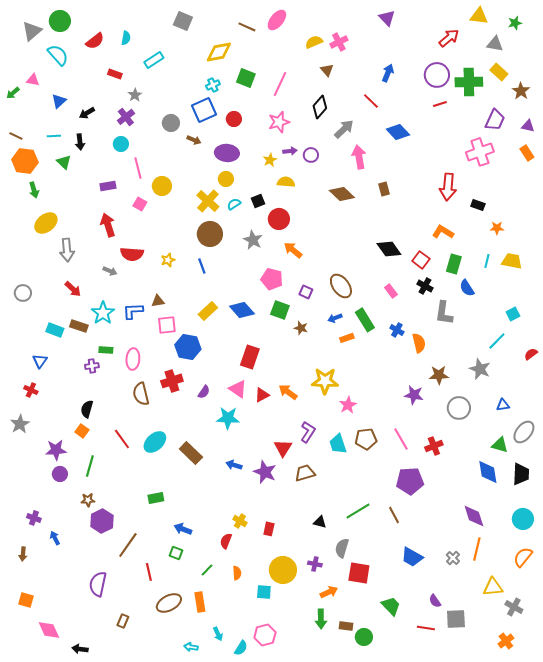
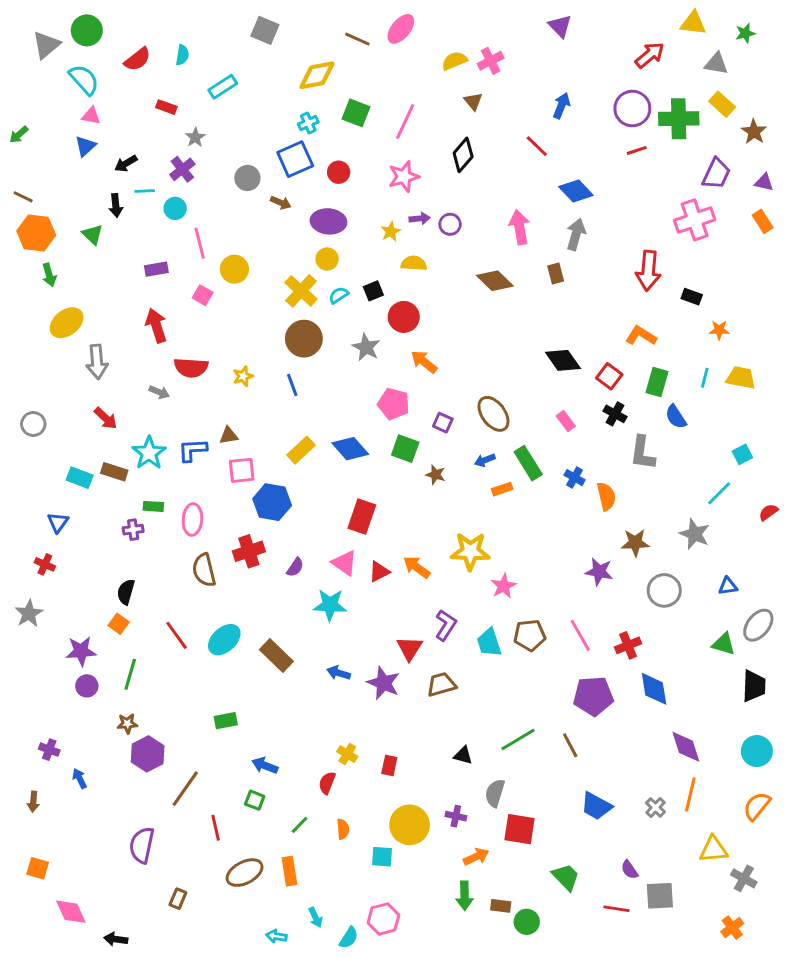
pink triangle: (33, 80) -> (91, 116), moved
gray arrow: (344, 129) -> (576, 234), moved, turned -30
cyan line: (54, 136) -> (145, 191), moved
blue diamond: (488, 472) -> (654, 689), moved

